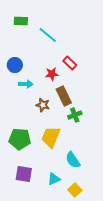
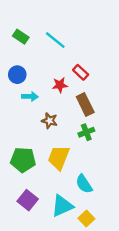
green rectangle: (21, 21) -> (21, 37), moved, turned 32
brown rectangle: (64, 96) -> (85, 105), moved
purple square: (24, 174) -> (28, 200), turned 30
cyan triangle: (54, 179) -> (62, 206), size x1.5

